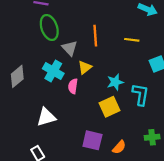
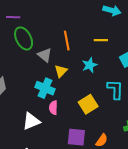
cyan cross: (53, 71) -> (45, 88), moved
cyan star: (115, 82) -> (90, 65), moved
pink semicircle: (73, 86) -> (53, 108), moved

